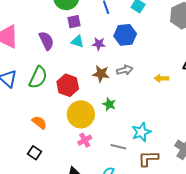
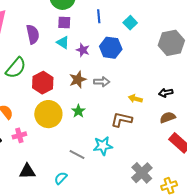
brown star: (101, 74) -> (78, 80), turned 30
pink cross: (85, 140) -> (19, 135), moved
brown L-shape: (148, 159) -> (122, 120), moved

